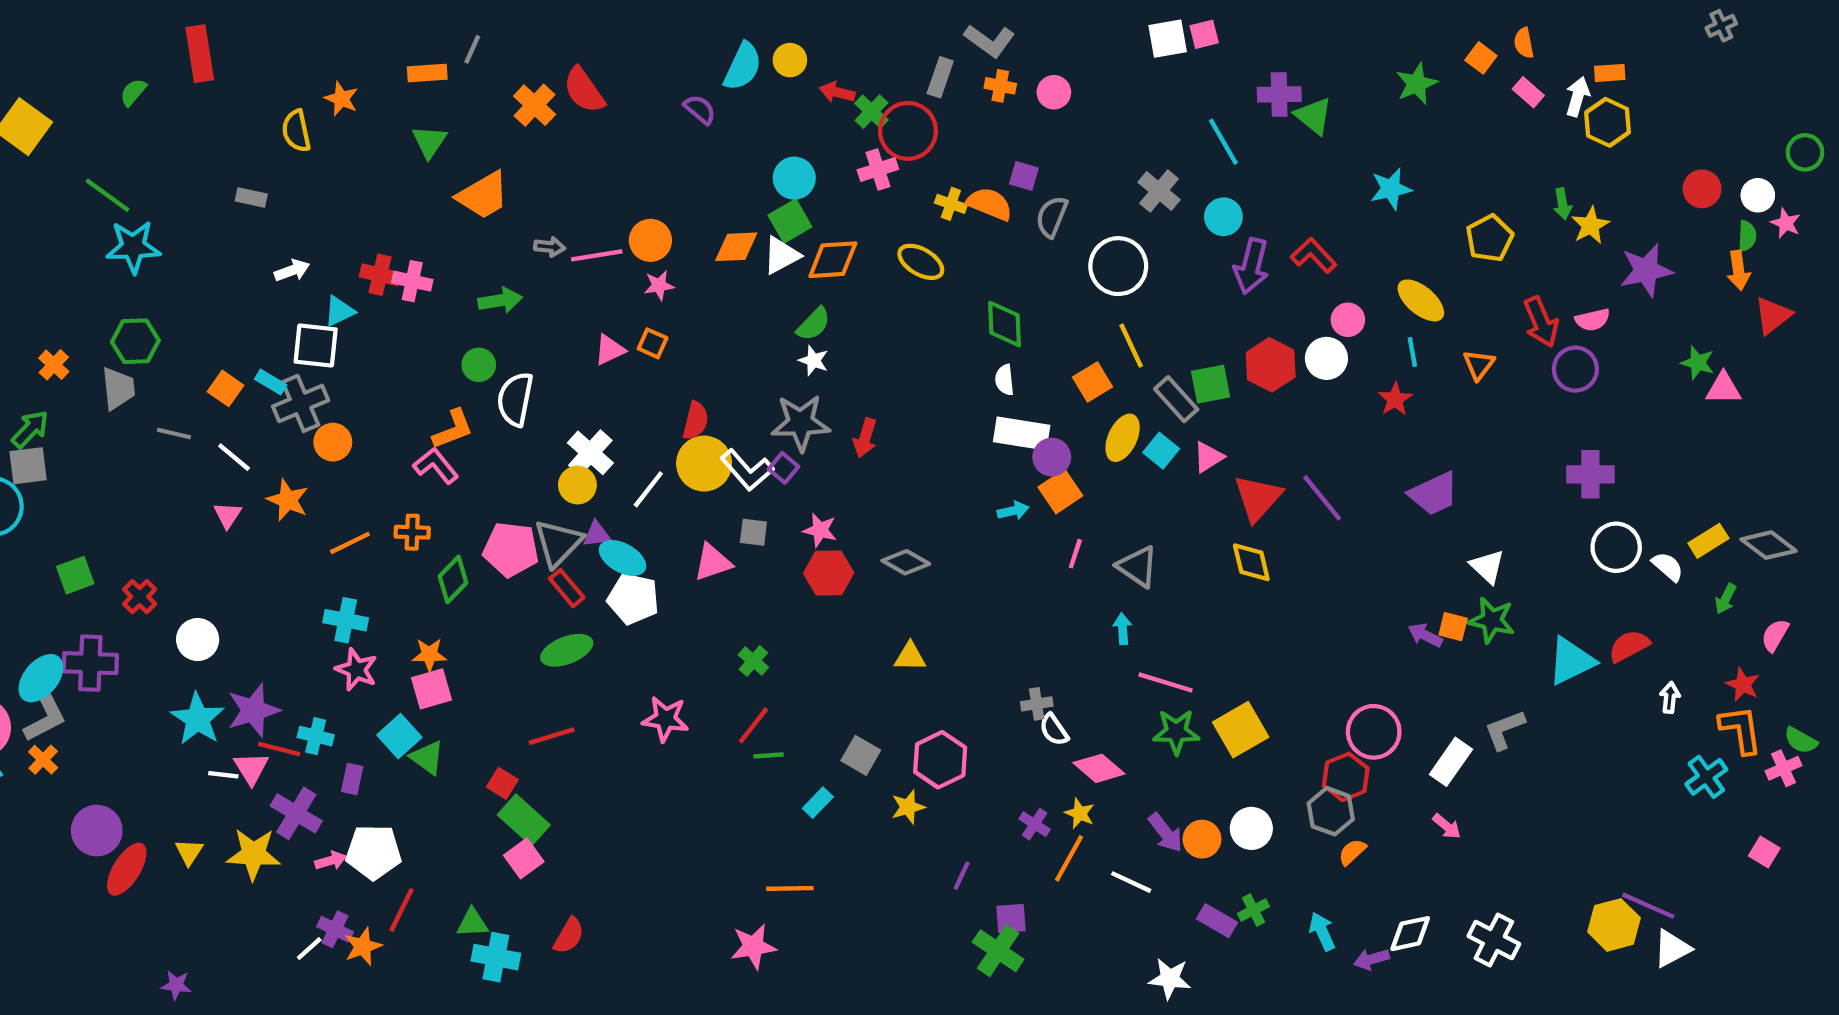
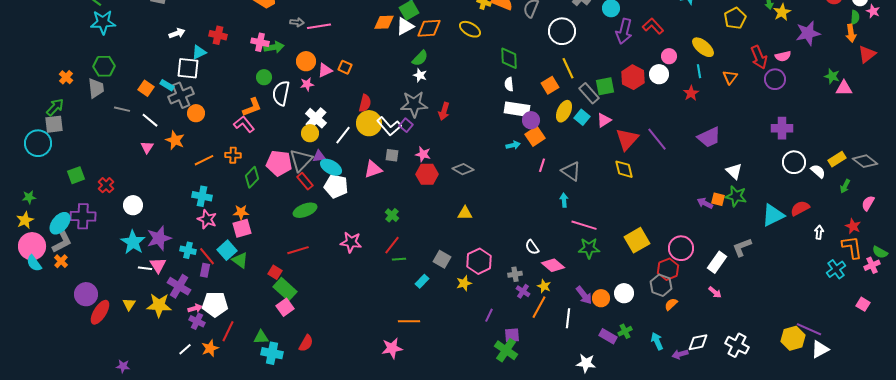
orange circle: (650, 240) -> (306, 61), moved
pink cross: (412, 281) -> (260, 42), moved
pink star: (659, 285) -> (307, 84), moved
gray cross: (1037, 704) -> (515, 274), moved
yellow square: (1241, 730) -> (637, 240), moved
red line: (279, 749) -> (207, 256), moved, turned 36
white line: (1131, 882) -> (568, 318), turned 72
purple cross: (335, 929) -> (197, 321), moved

